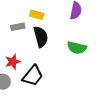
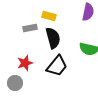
black trapezoid: (33, 76) -> (57, 66), moved

